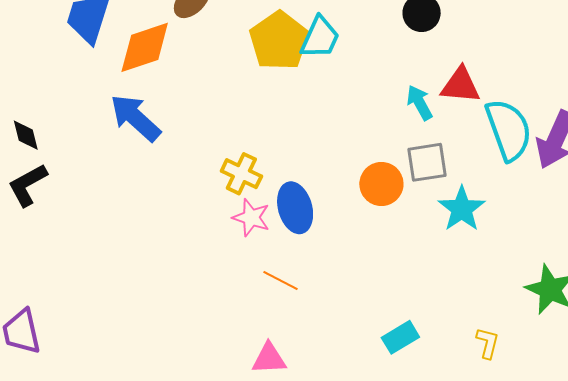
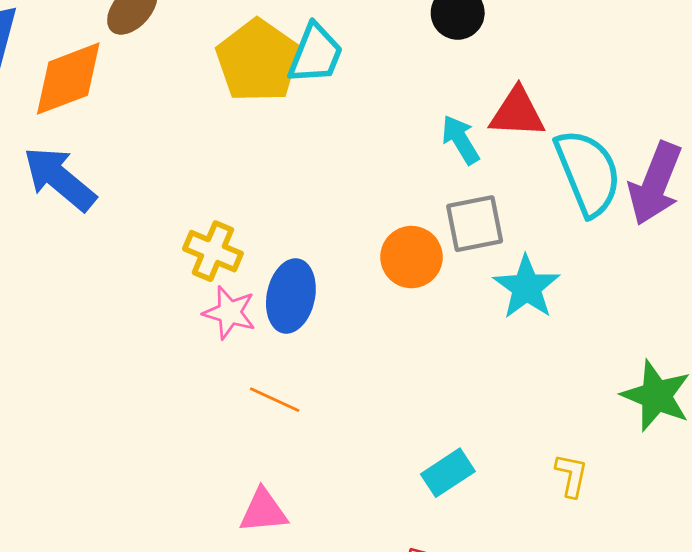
blue ellipse: (295, 208) -> (291, 296), turned 30

